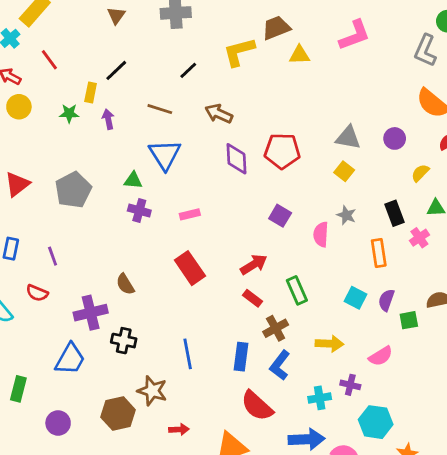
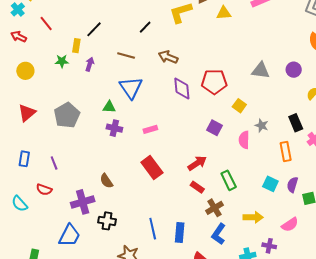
yellow circle: (19, 107) -> (25, 71), moved
purple arrow: (108, 119) -> (90, 64), turned 32
yellow square: (344, 171) -> (239, 106), moved
blue rectangle: (241, 357) -> (180, 233), moved

